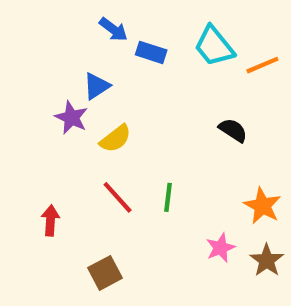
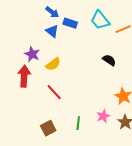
blue triangle: (97, 86) -> (52, 31), moved, turned -48
green line: (168, 197) -> (78, 123), moved
red arrow: (50, 220) -> (24, 76), moved, size x1.5

